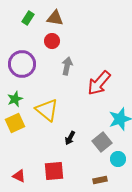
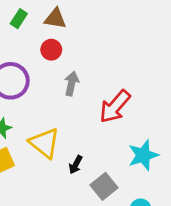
black arrow: (70, 138) -> (76, 165), moved
gray square: (102, 142) -> (104, 186), moved

